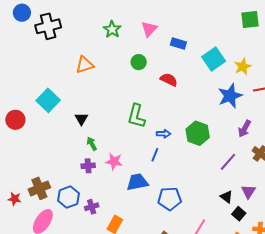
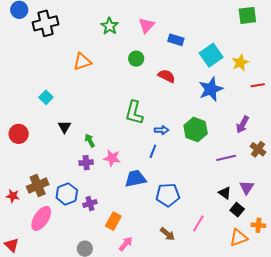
blue star: (230, 96) -> (211, 89), moved
cyan square: (48, 100) -> (46, 97), size x0.6
black triangle: (81, 119) -> (64, 127), moved
red circle: (15, 120) -> (19, 134), moved
purple line: (228, 162) -> (226, 158), turned 36

